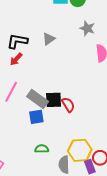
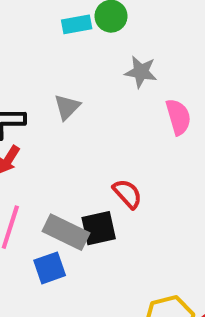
red semicircle: (68, 105) -> (127, 194), moved
blue square: (36, 117) -> (50, 268), moved

